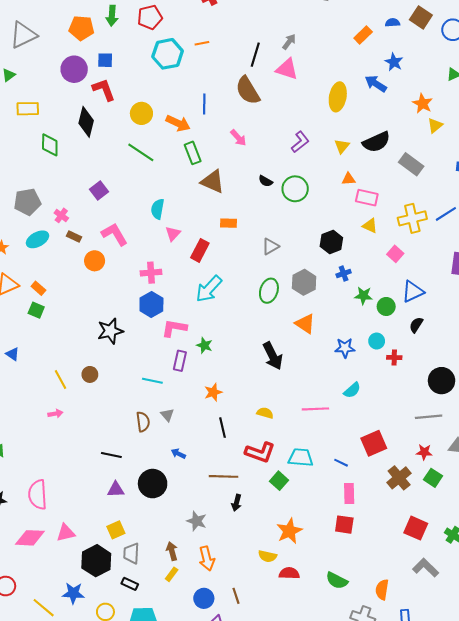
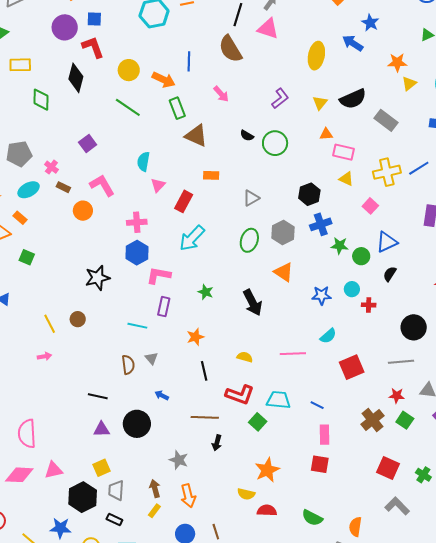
orange star: (423, 103) -> (397, 62), turned -30
blue cross: (344, 273) -> (321, 224), size x1.5
orange rectangle: (38, 288) -> (20, 218), moved
green star: (204, 345) -> (206, 292), moved
red square: (374, 443) -> (352, 367), moved

